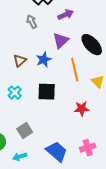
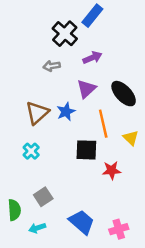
gray arrow: (32, 22) -> (52, 66), turned -72
brown triangle: (20, 61) -> (37, 113), size x1.5
black square: (47, 92) -> (86, 150), moved
pink cross: (88, 148) -> (119, 229), moved

